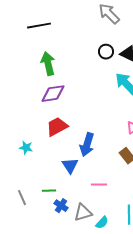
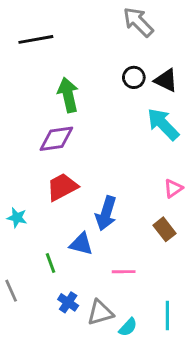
green arrow: (48, 64) -> (68, 95), moved
blue triangle: (70, 166) -> (81, 244), turned -42
green line: (49, 191) -> (51, 263), moved, turned 72

